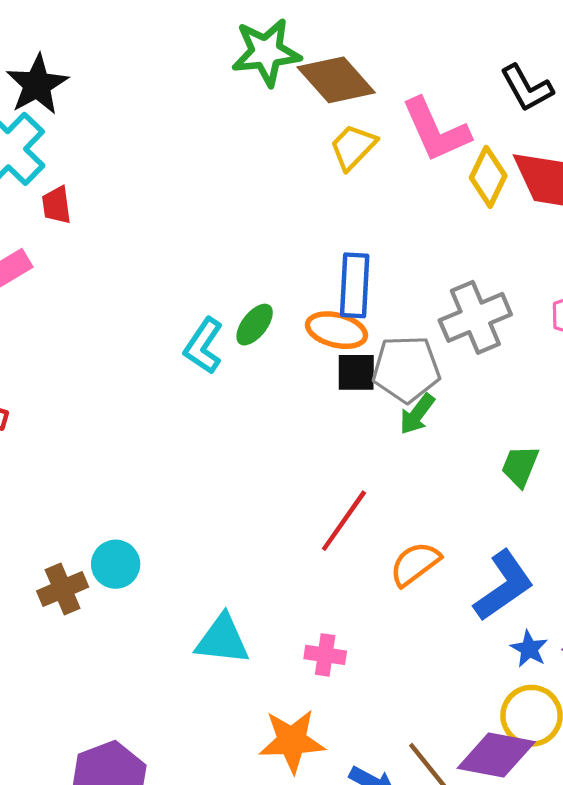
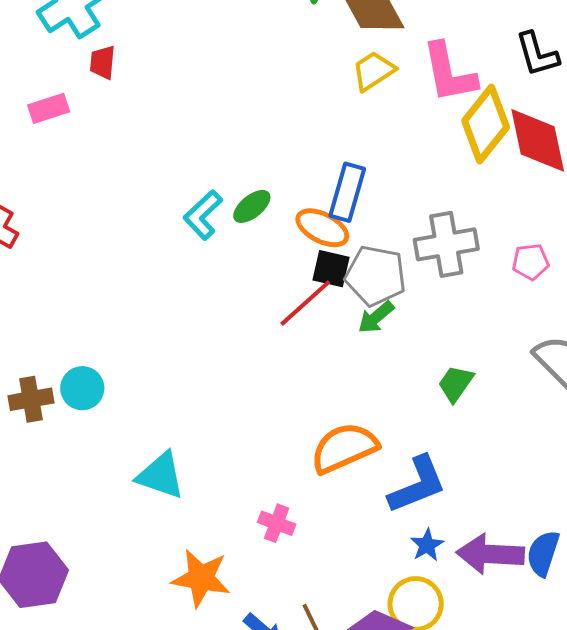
yellow diamond: (488, 177) -> (486, 124), size x1.4
red line: (344, 521) -> (305, 303), moved
orange semicircle: (415, 564) -> (344, 448), size x1.4
pink cross: (325, 655) -> (277, 523), moved

